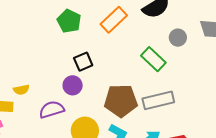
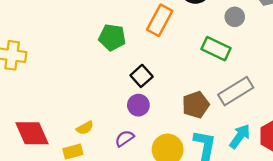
brown pentagon: (121, 101) -> (196, 105), size x0.7
purple semicircle: (52, 110) -> (125, 138), size x0.7

